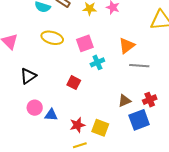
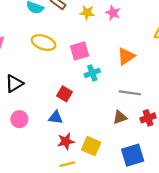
gray line: (139, 66) -> (130, 93), moved
blue triangle: (51, 115) -> (56, 117), moved
blue square: (139, 120) -> (133, 155), moved

